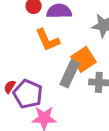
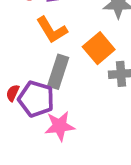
gray rectangle: (70, 74) -> (58, 72), moved

